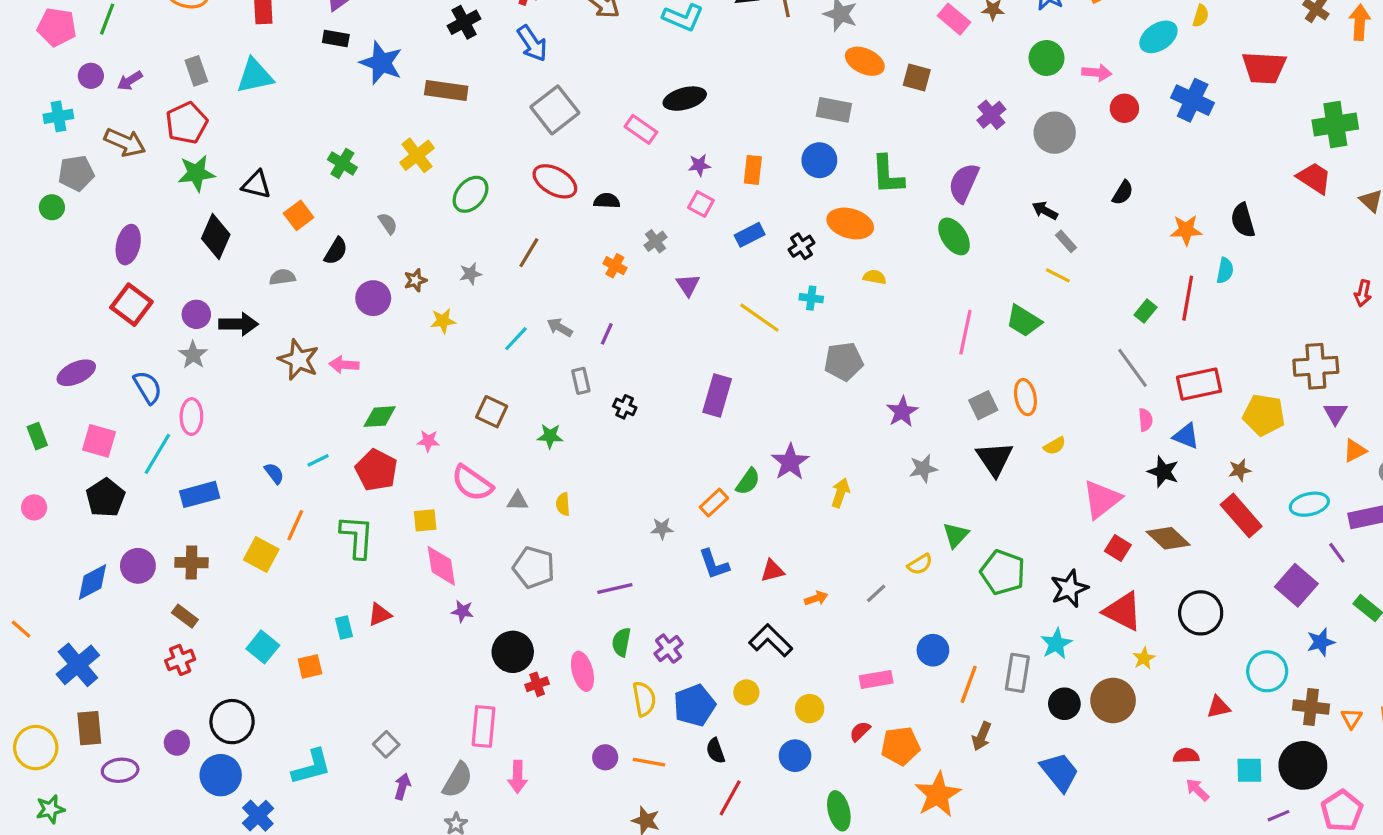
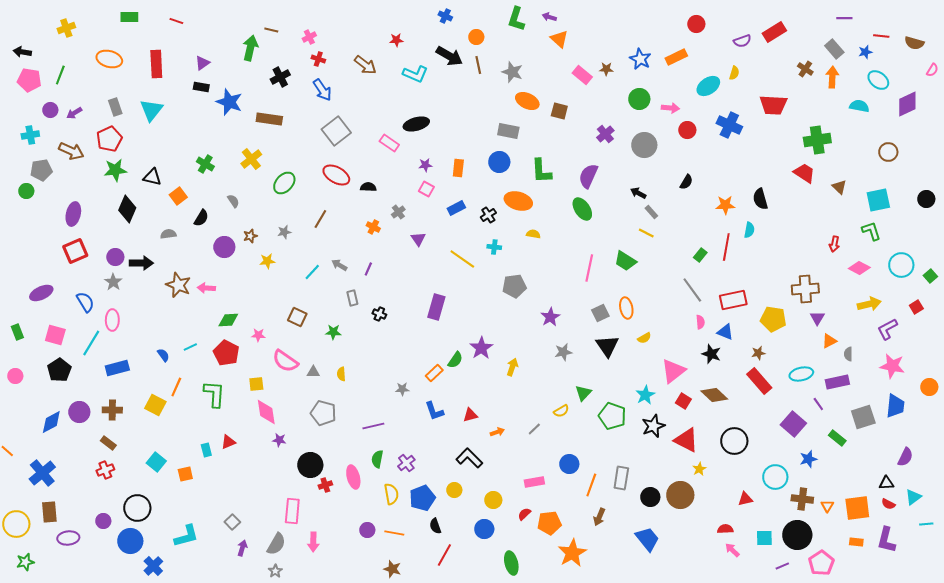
cyan triangle: (255, 76) -> (151, 110), turned -40
red square: (131, 305) -> (75, 251), turned 30
cyan star: (1056, 644) -> (645, 395), moved

